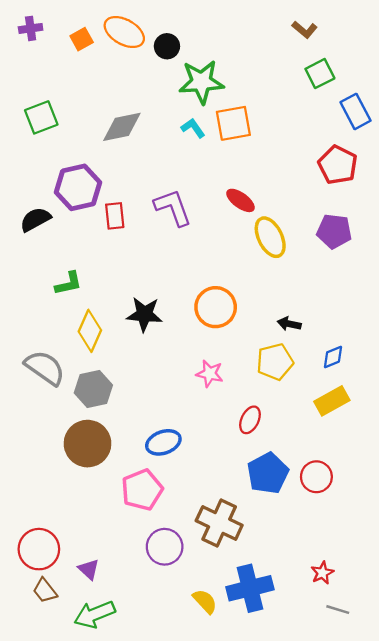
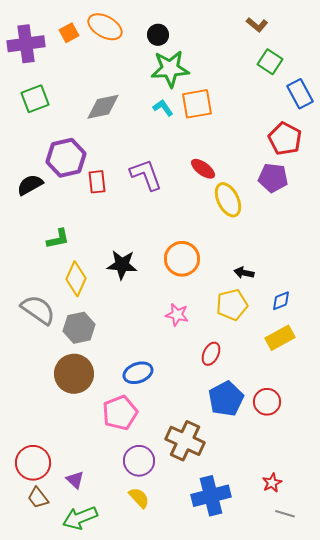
purple cross: (31, 28) -> (26, 44), moved, size x1.8
black circle: (167, 46) -> (158, 35), moved
green square: (320, 74) -> (270, 62), turned -30
purple pentagon: (334, 231) -> (273, 178), moved
yellow semicircle: (205, 601) -> (139, 498), moved

